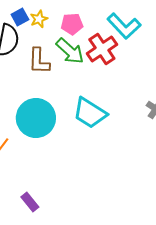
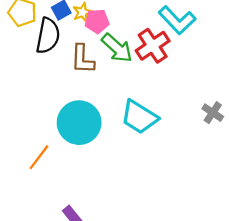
pink pentagon: (72, 24) -> (97, 21), moved

